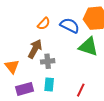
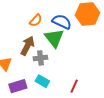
green triangle: (88, 47) -> (54, 38), moved, turned 35
cyan rectangle: (49, 85) -> (42, 81), turned -64

